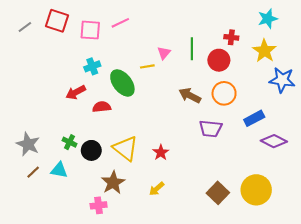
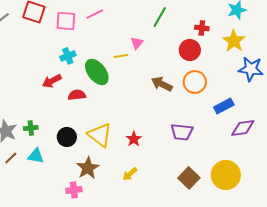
green line: (192, 49) -> (160, 17), moved, turned 30
purple trapezoid: (211, 129) -> (182, 132), moved
purple diamond: (274, 141) -> (243, 128), turned -35
green cross: (69, 142) -> (31, 128), moved, turned -32

